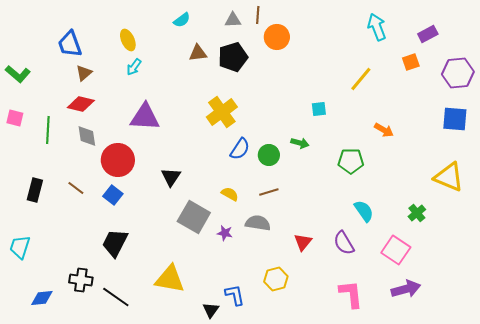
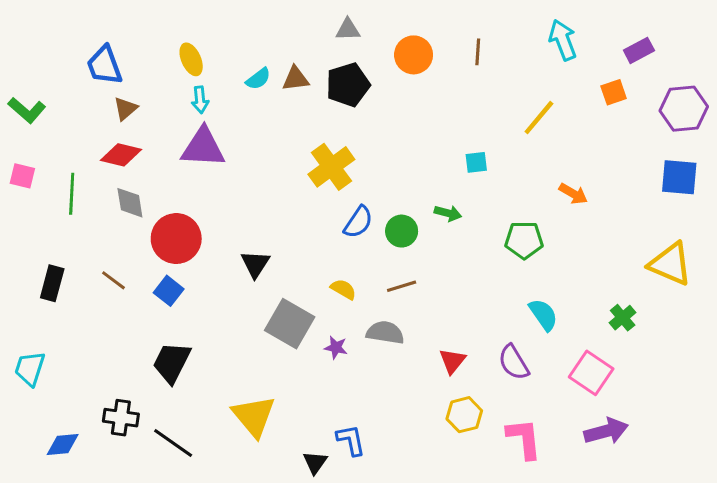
brown line: (258, 15) -> (478, 52), moved
cyan semicircle: (182, 20) -> (258, 79), moved
cyan arrow: (134, 67) -> (200, 100), turned -42
purple triangle: (145, 117) -> (203, 147), moved
yellow triangle: (170, 279) -> (254, 416), turned 40
yellow hexagon: (276, 279) -> (464, 415), moved

